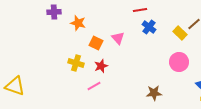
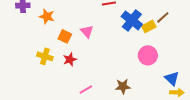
blue cross: (149, 27) -> (132, 20), moved, size x1.5
yellow rectangle: (180, 33) -> (149, 26), turned -72
pink line: (94, 86) -> (86, 89), moved

